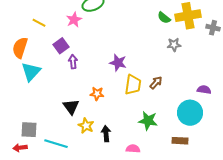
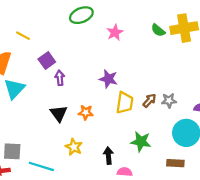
pink star: (74, 20) -> (115, 32), moved
gray star: (174, 45) -> (169, 101), moved
black triangle: (71, 107) -> (59, 113), moved
black arrow: (106, 134) -> (108, 156), moved

